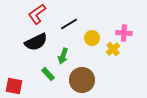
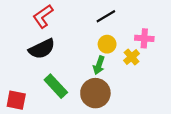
black line: (69, 24) -> (106, 16), moved
green arrow: (63, 56) -> (99, 65), moved
green rectangle: (48, 74) -> (56, 86), size x1.5

